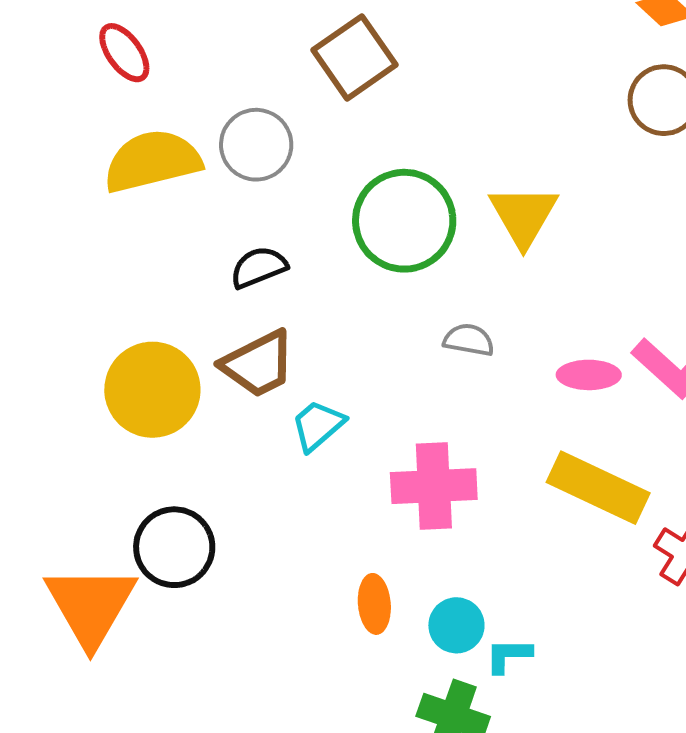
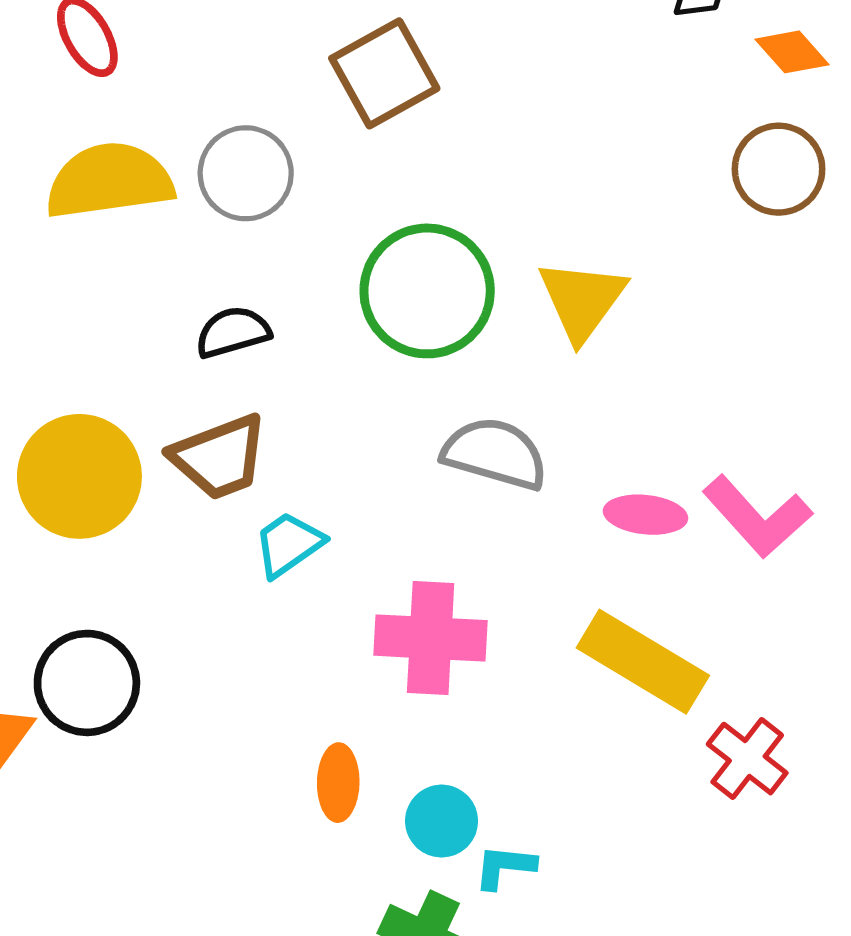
gray semicircle: (469, 340) -> (495, 454), size x1.6

